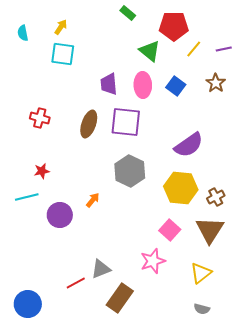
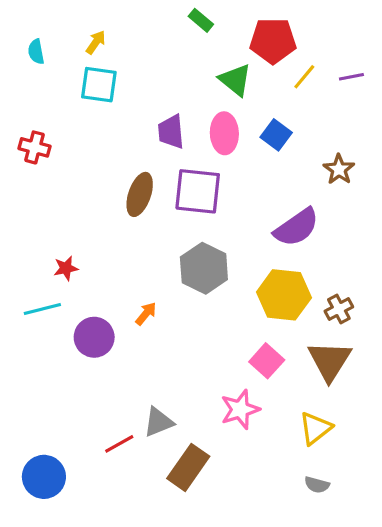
brown star: (216, 83) -> (339, 169), moved
red cross: (40, 118) -> (35, 147), moved

